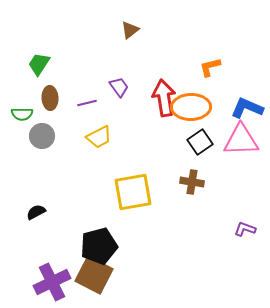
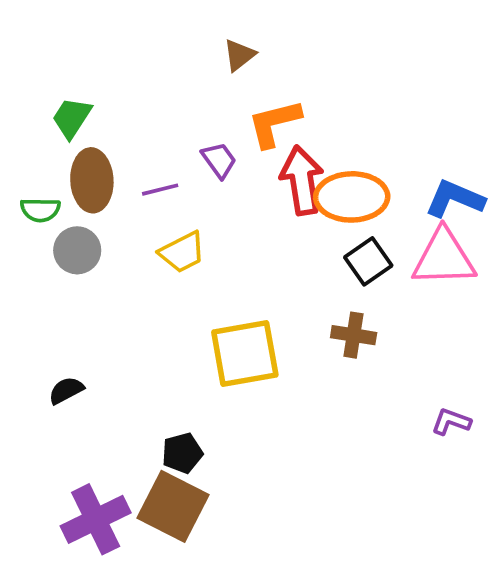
orange L-shape: (210, 67) -> (274, 123), moved, size x1.4
brown ellipse: (50, 98) -> (92, 180), size x1.4
black pentagon: (99, 246) -> (182, 453), size x0.6

